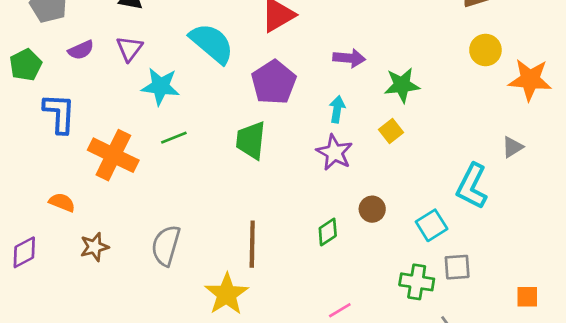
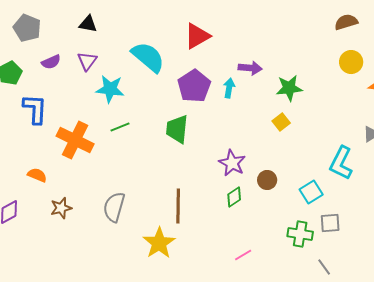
cyan arrow: (337, 109) -> (229, 88), moved
purple star: (334, 152) -> (232, 163), moved

